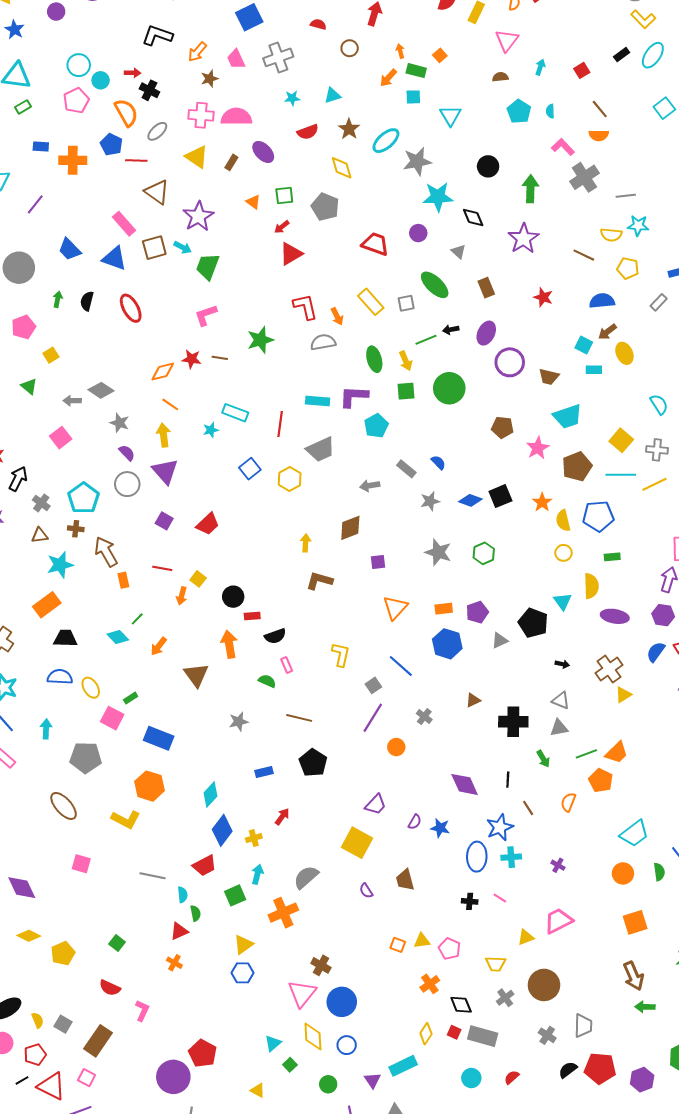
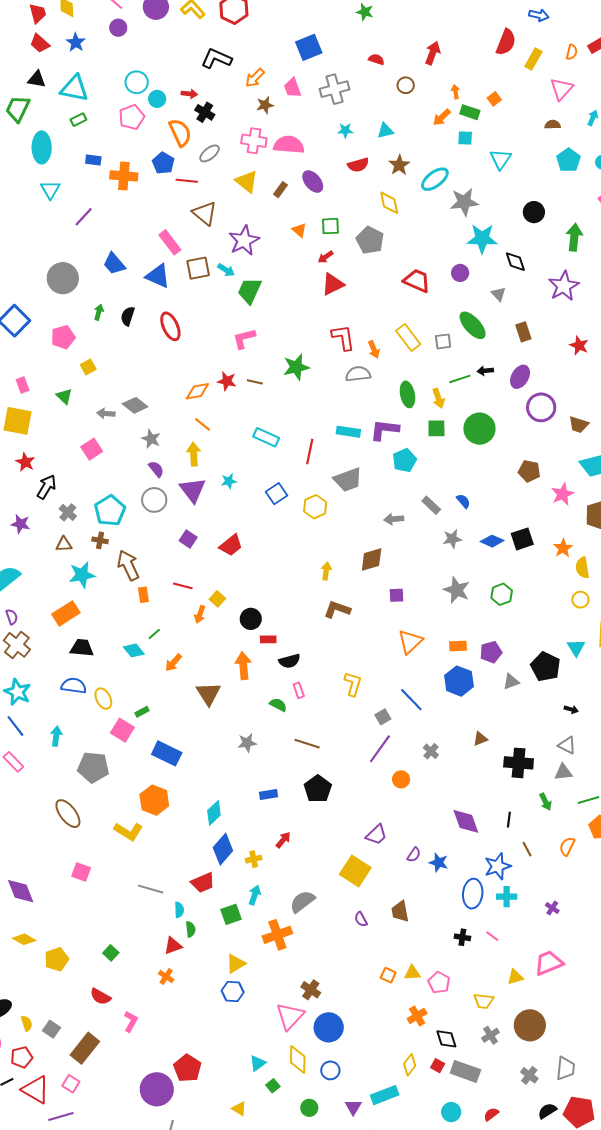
cyan star: (211, 430) -> (229, 481), moved

